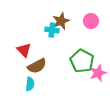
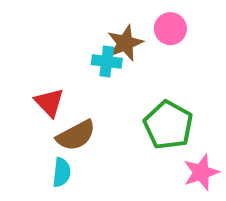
pink circle: (91, 21) -> (170, 29), moved
pink star: (98, 73) -> (201, 172), moved

